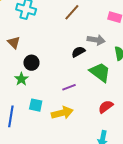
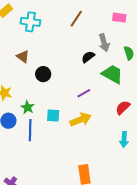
gray arrow: (96, 40) -> (104, 43), turned 72
green star: (21, 79) -> (28, 107), moved

